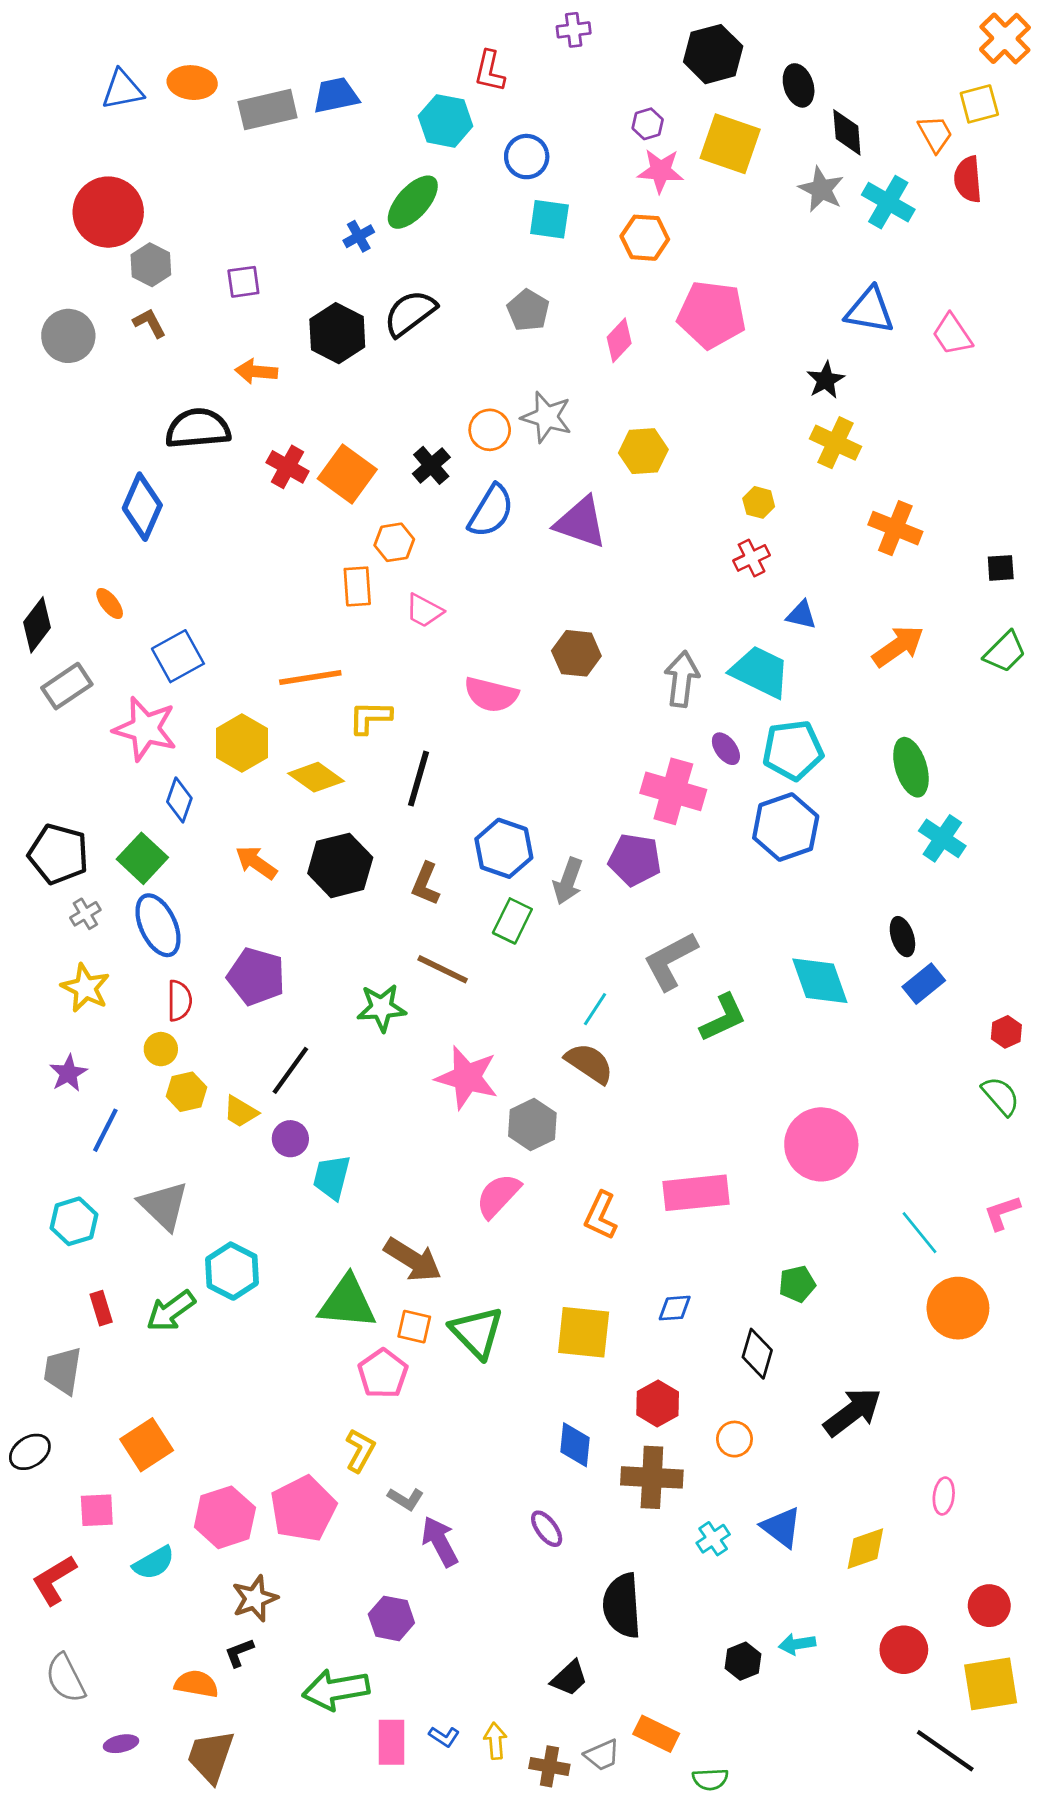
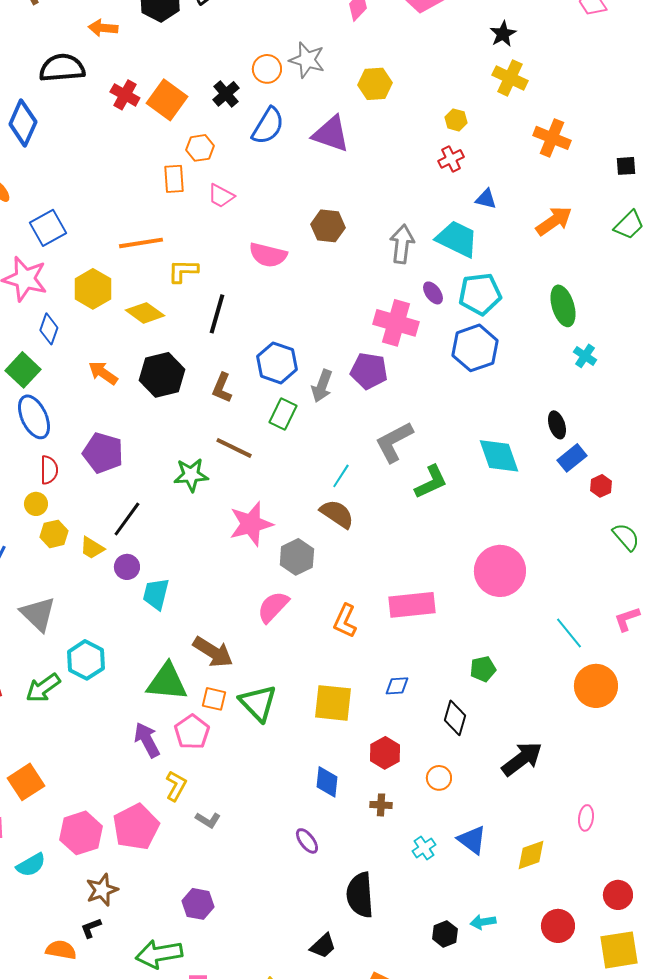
cyan cross: (942, 838) -> (585, 356), size x0.7
red hexagon: (1006, 1032) -> (601, 486), moved
pink star: (467, 1078) -> (251, 524), turned -30
brown cross: (652, 1477) -> (381, 805), size x0.5
purple arrow: (440, 1542) -> (147, 740), moved

